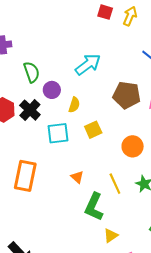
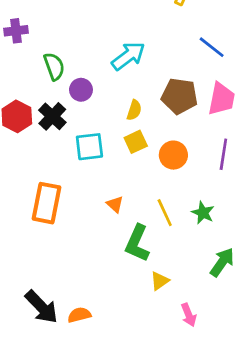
yellow semicircle: (74, 105) -> (134, 110), moved
orange circle: (133, 146) -> (173, 155), moved

